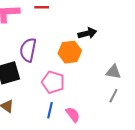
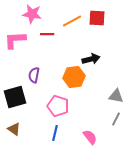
purple semicircle: (28, 50) -> (34, 75), size x0.7
pink semicircle: (73, 115) -> (90, 137), moved

